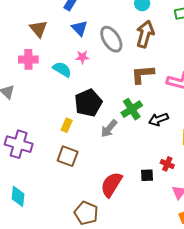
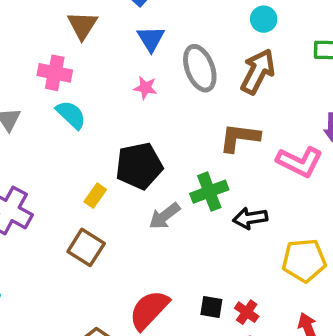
cyan semicircle: (62, 69) -> (71, 115), moved
red cross: (167, 164) -> (247, 312), moved

